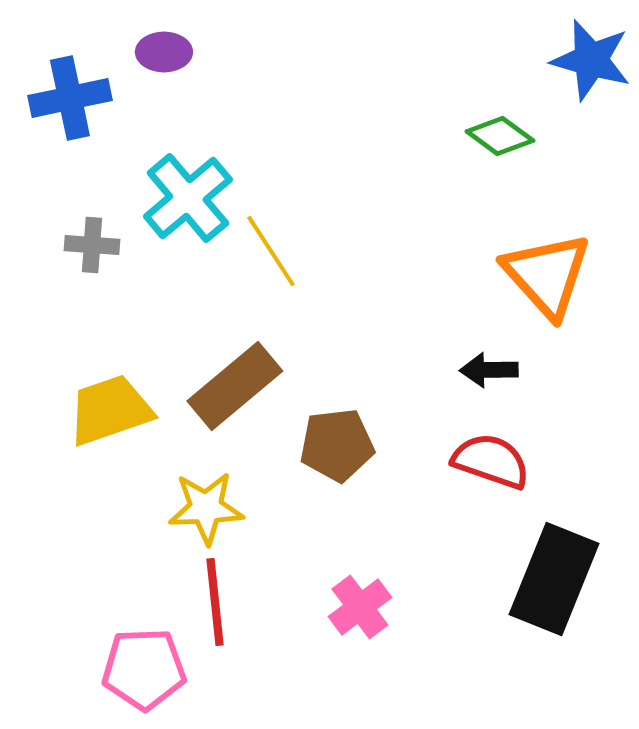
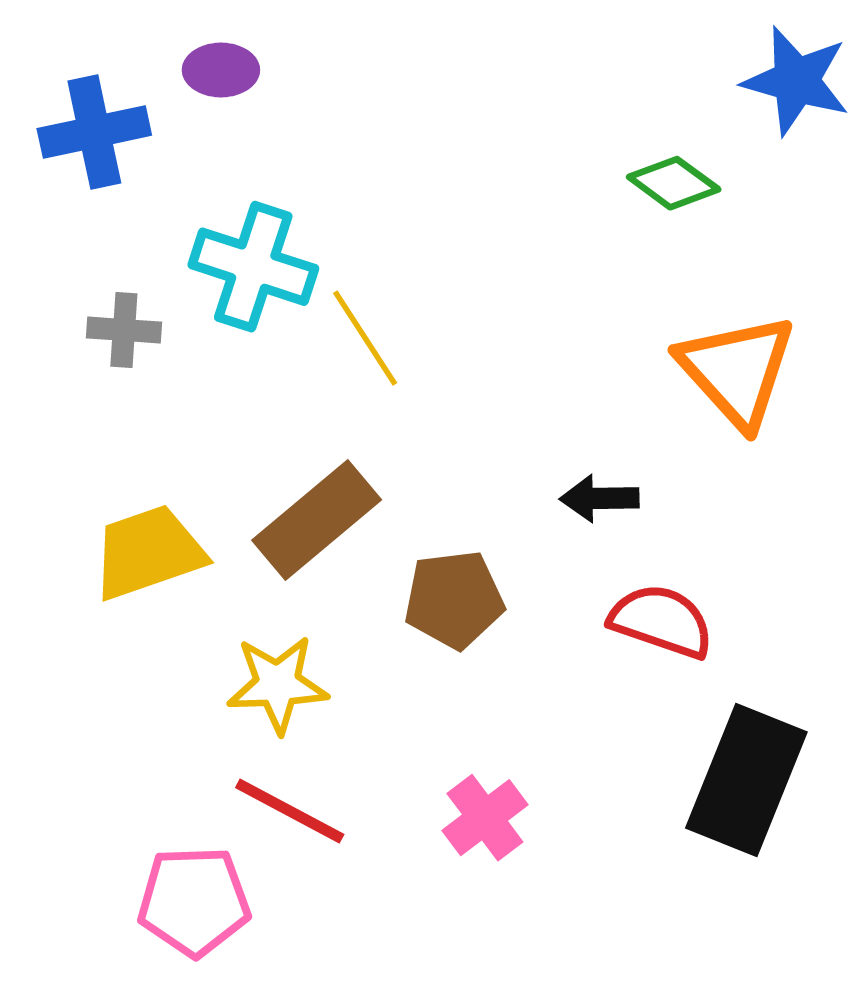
cyan cross: (188, 198) -> (253, 267), turned -32
black arrow: (489, 370) -> (600, 498), moved
red line: (215, 602) -> (290, 811), turned -56

